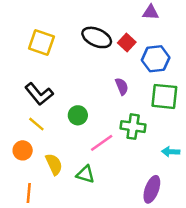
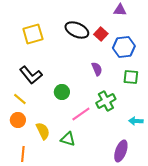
yellow square: (41, 43) -> (33, 34), turned -35
green square: (164, 96) -> (131, 77), size x0.7
yellow line: (36, 124) -> (20, 99), moved
green cross: (133, 127) -> (106, 101), turned -36

